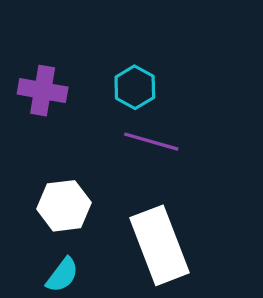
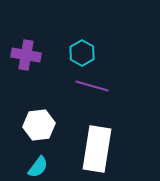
white rectangle: (159, 245) -> (97, 149), turned 30

